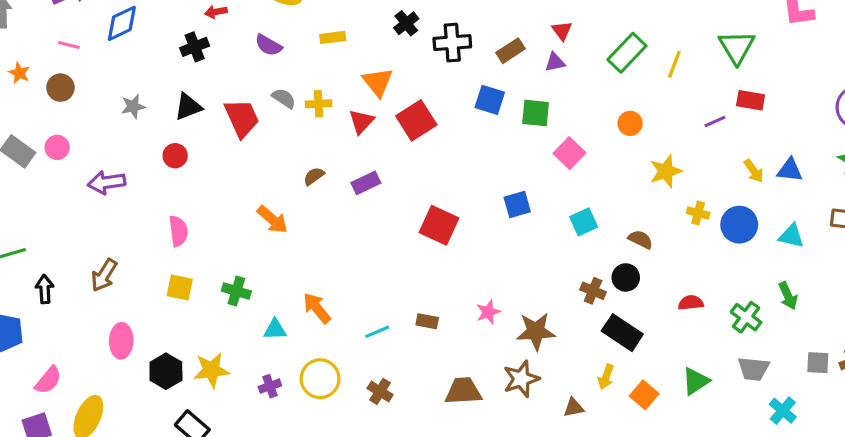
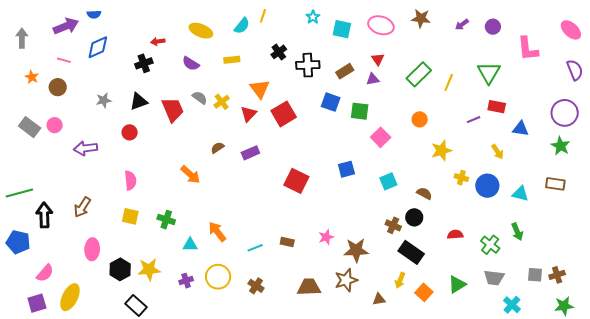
yellow cross: (319, 104) -> (222, 102), turned -35
blue triangle: (790, 170) -> (521, 129), moved
black arrow: (45, 289) -> (44, 215), size x1.4

